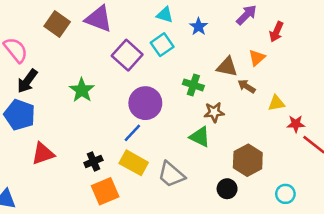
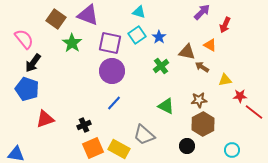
blue star: (199, 27) -> (159, 37), moved
purple square: (127, 55) -> (110, 43), turned -30
orange triangle: (257, 58) -> (210, 45), turned -48
green cross: (193, 85) -> (161, 66), turned 35
green star: (82, 90) -> (72, 43), moved
purple circle: (145, 103) -> (112, 71), moved
brown star: (214, 112) -> (199, 100), moved
yellow rectangle: (134, 163) -> (119, 149), moved

